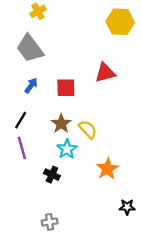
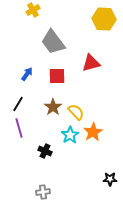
gray trapezoid: (30, 48) -> (53, 42), moved
cyan star: (67, 149) -> (70, 135), moved
orange star: (107, 169) -> (93, 132), moved

